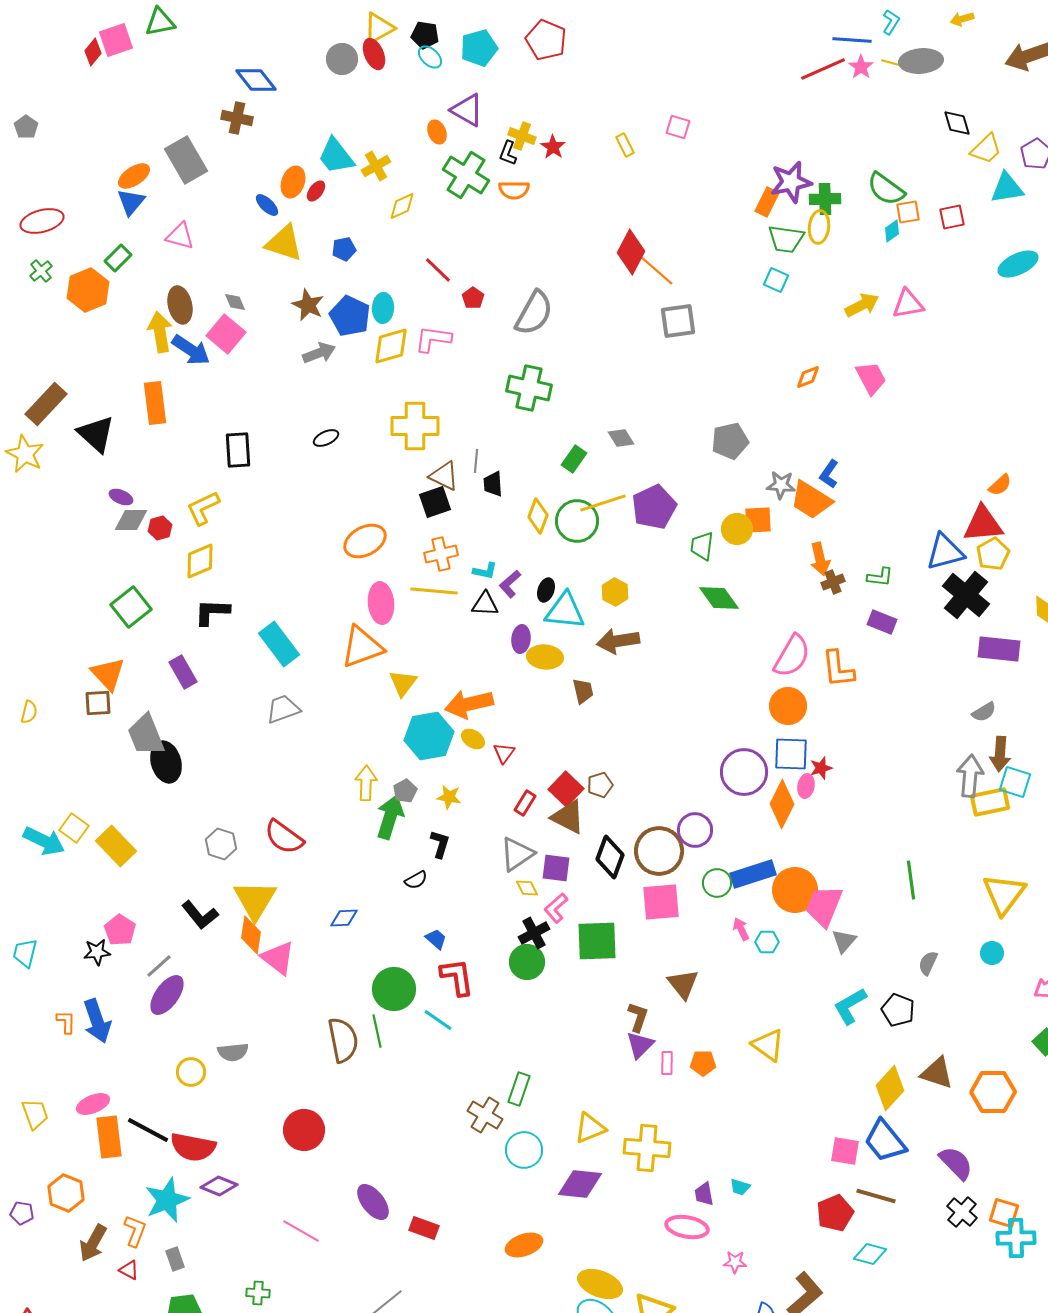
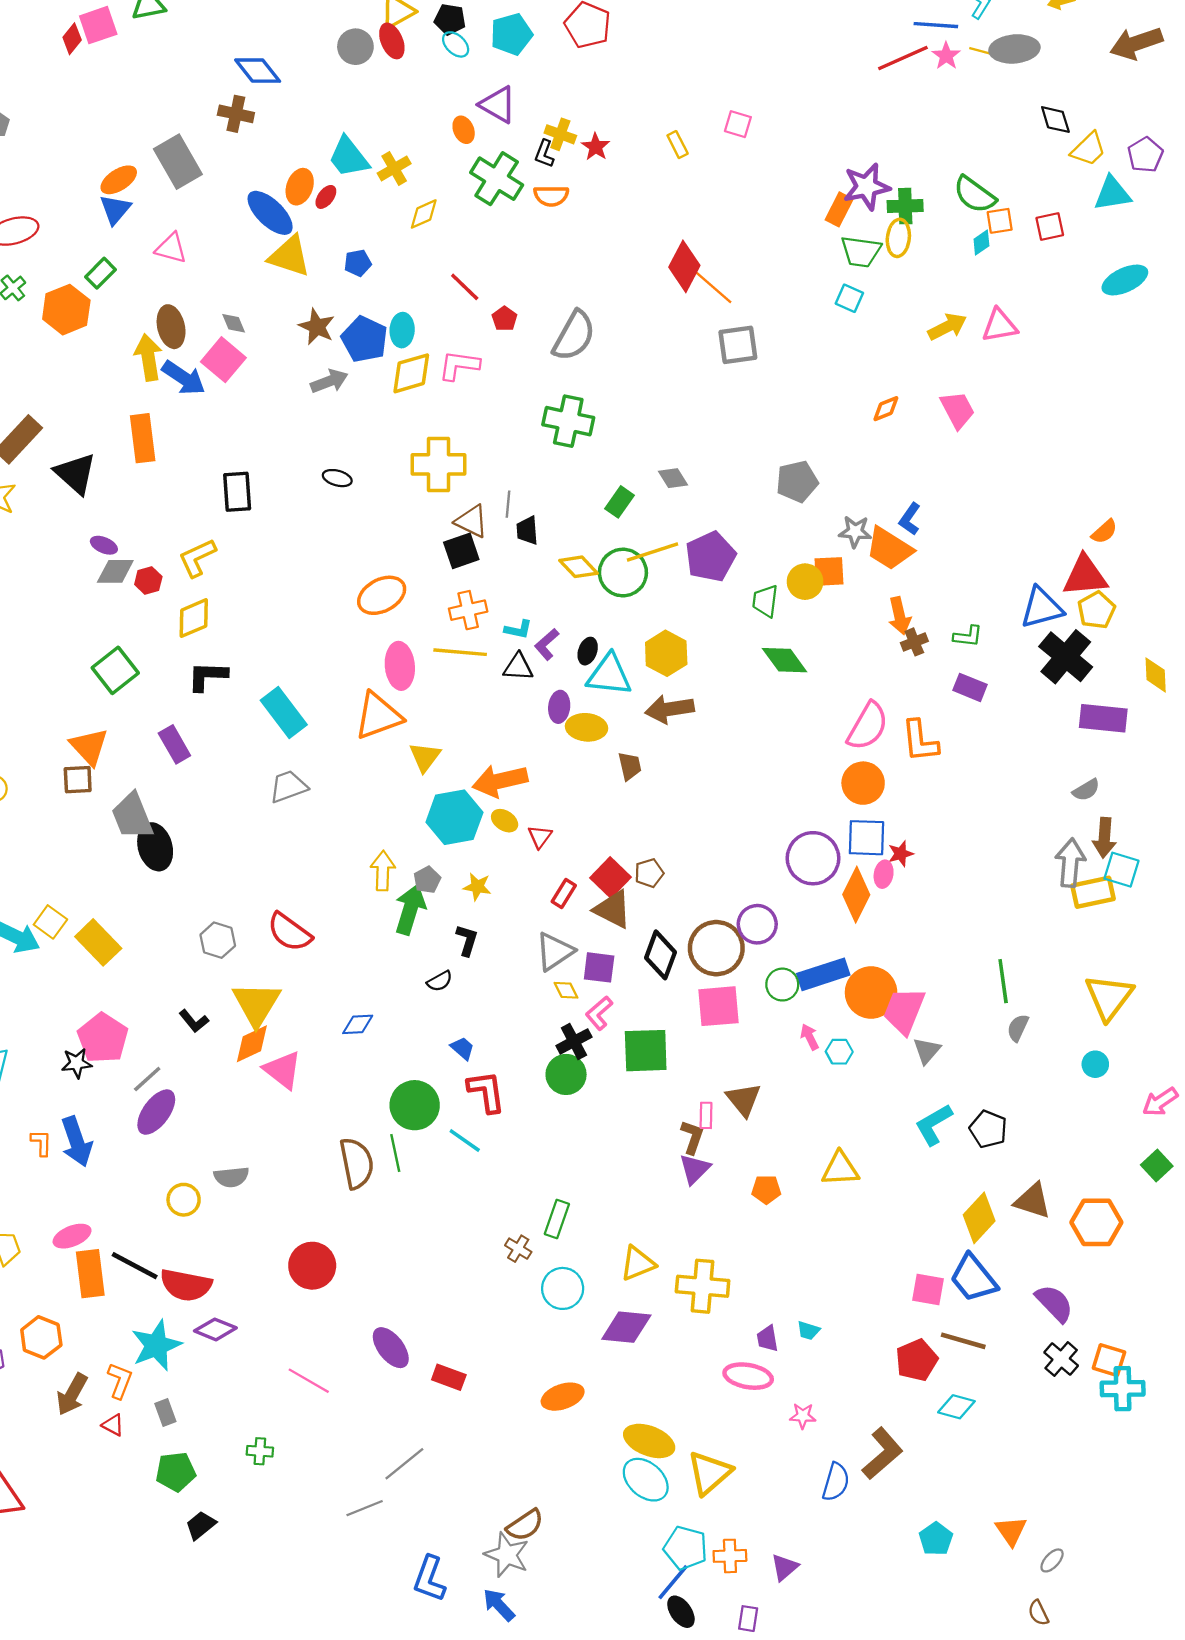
blue ellipse: (267, 205) -> (270, 213), size x1.8
black ellipse: (326, 438) -> (337, 478), turned 40
yellow diamond: (538, 516) -> (579, 567), turned -64
yellow hexagon: (615, 592) -> (666, 653), size x1.4
black L-shape: (200, 915) -> (194, 1021), size x0.7
pink pentagon: (120, 930) -> (103, 1038), size x1.4
orange diamond: (251, 935) -> (252, 1044), turned 57
gray semicircle: (928, 963) -> (1018, 1028), moved
yellow triangle: (768, 1045) -> (840, 1169), turned -39
pink rectangle: (667, 1063) -> (706, 1115), moved
brown cross: (485, 1115) -> (518, 1249), size x0.7

